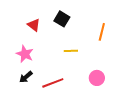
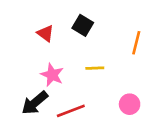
pink star: (25, 54) -> (52, 75), moved
black arrow: (26, 77) -> (35, 103), size x1.5

